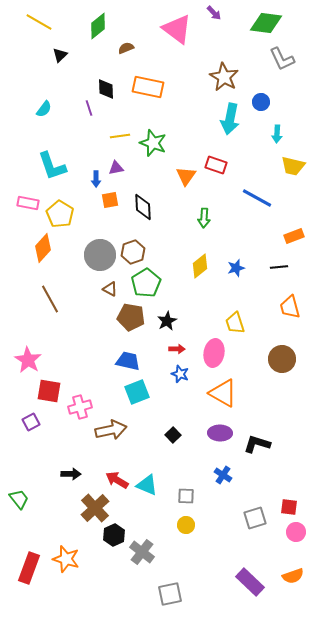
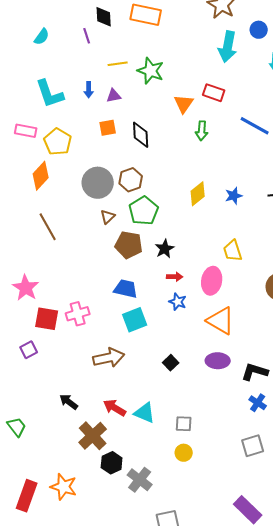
blue arrow: (96, 179) -> (89, 90), moved
green arrow: (204, 218) -> (202, 131), moved
brown triangle: (110, 289) -> (108, 217), turned 49
pink cross: (80, 407) -> (78, 314), moved
black arrow: (71, 474) -> (69, 402), turned -144
blue cross: (223, 475) -> (258, 403), moved

